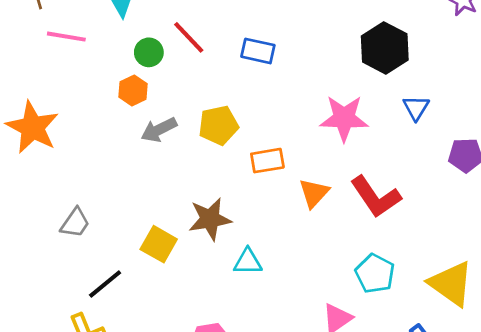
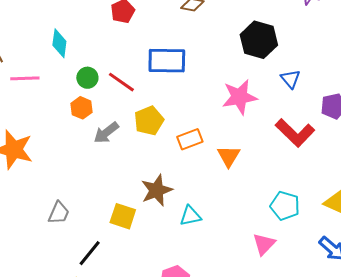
red line: (189, 37) -> (121, 82), moved
blue rectangle: (258, 51) -> (167, 61), size x1.5
red L-shape: (376, 197) -> (295, 133), moved

